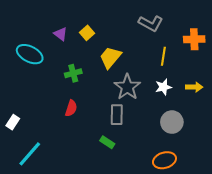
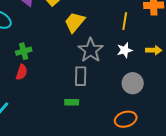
green cross: (73, 73) -> (24, 51), moved
red semicircle: (71, 108) -> (22, 72), moved
green rectangle: (107, 142) -> (72, 102), turned -32

